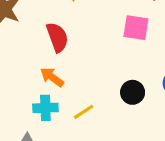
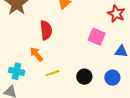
cyan cross: (45, 108) -> (17, 71), moved
yellow line: (84, 112) -> (53, 73), moved

